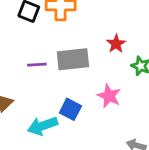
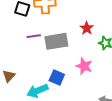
purple line: (37, 65) -> (34, 36), moved

